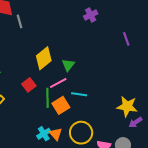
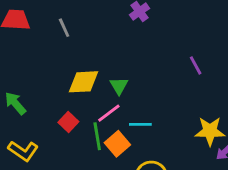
gray line: (20, 21) -> (64, 28), moved
purple line: (126, 39) -> (196, 65), moved
yellow diamond: (44, 58) -> (83, 82), turned 45

